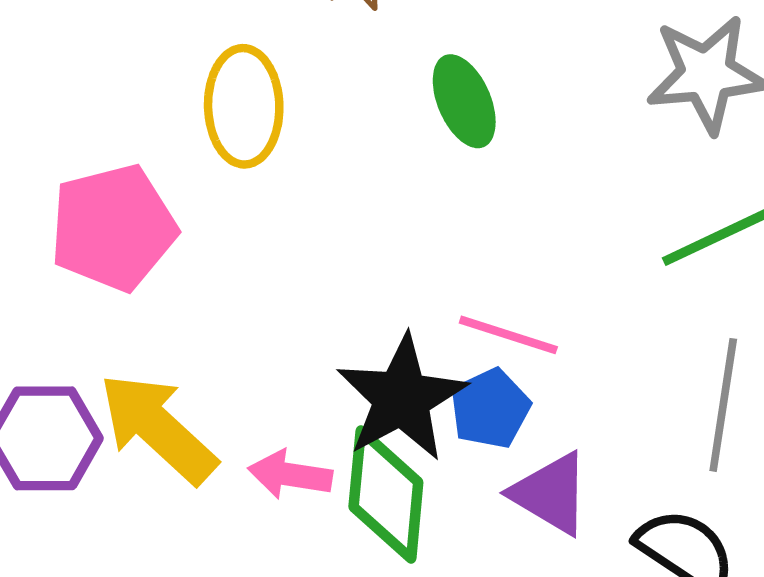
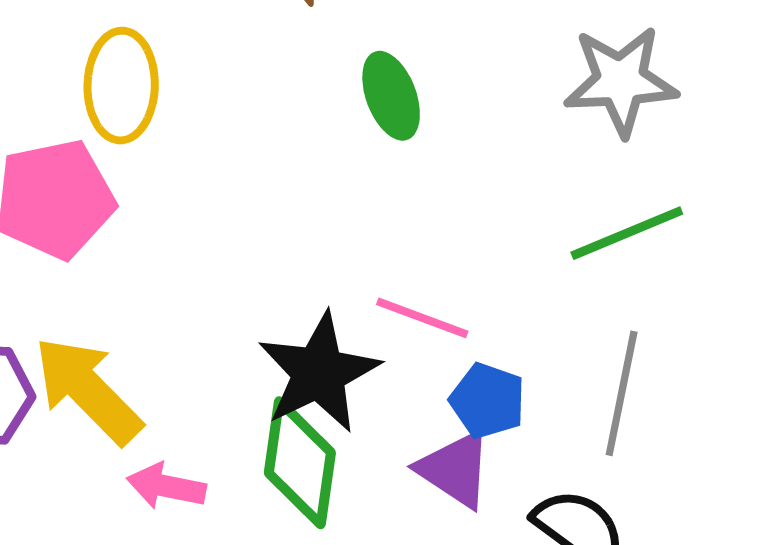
yellow ellipse: (244, 106) -> (121, 86), moved
blue pentagon: (490, 409) -> (488, 401), moved, turned -30
pink arrow: (290, 475) -> (166, 486), moved

